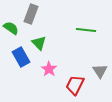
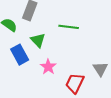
green line: (86, 30) -> (69, 27), moved

